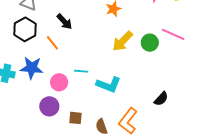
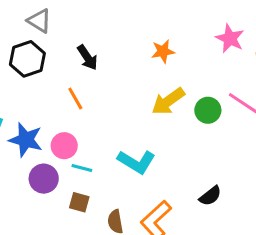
orange line: (52, 43) -> (75, 99), moved
blue star: (32, 68) -> (26, 140), moved
cyan line: (81, 71) -> (82, 168), moved

